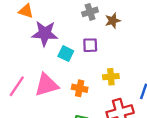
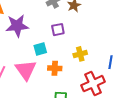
cyan square: (66, 54) -> (40, 49), moved, turned -32
pink triangle: (47, 85) -> (26, 70), turned -40

